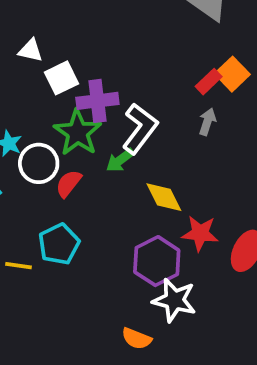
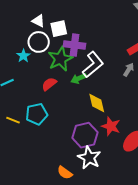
white triangle: (31, 50) -> (38, 21), moved
white circle: (39, 163) -> (39, 42), moved

